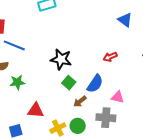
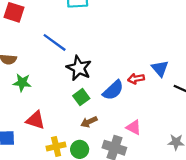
blue triangle: (125, 20) -> (160, 68), moved
blue line: (14, 45) -> (55, 42), moved
blue semicircle: (95, 84) -> (113, 90), moved

